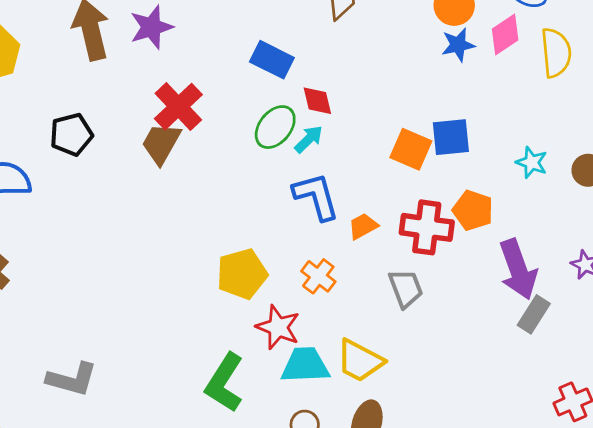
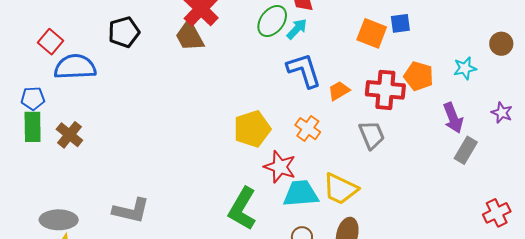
blue square: (451, 137) -> (400, 23), size x0.7
brown trapezoid: (161, 143) -> (190, 36), turned -56
cyan star: (532, 162) -> (465, 68), moved, turned -30
purple arrow: (518, 269) -> (453, 118), size x0.7

